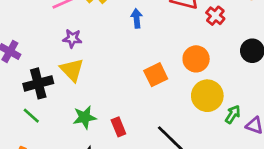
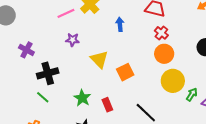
red cross: (215, 16) -> (161, 33), moved
yellow triangle: (72, 70) -> (99, 59), moved
orange square: (156, 75) -> (125, 72), moved
green star: (85, 117) -> (82, 98), turned -30

